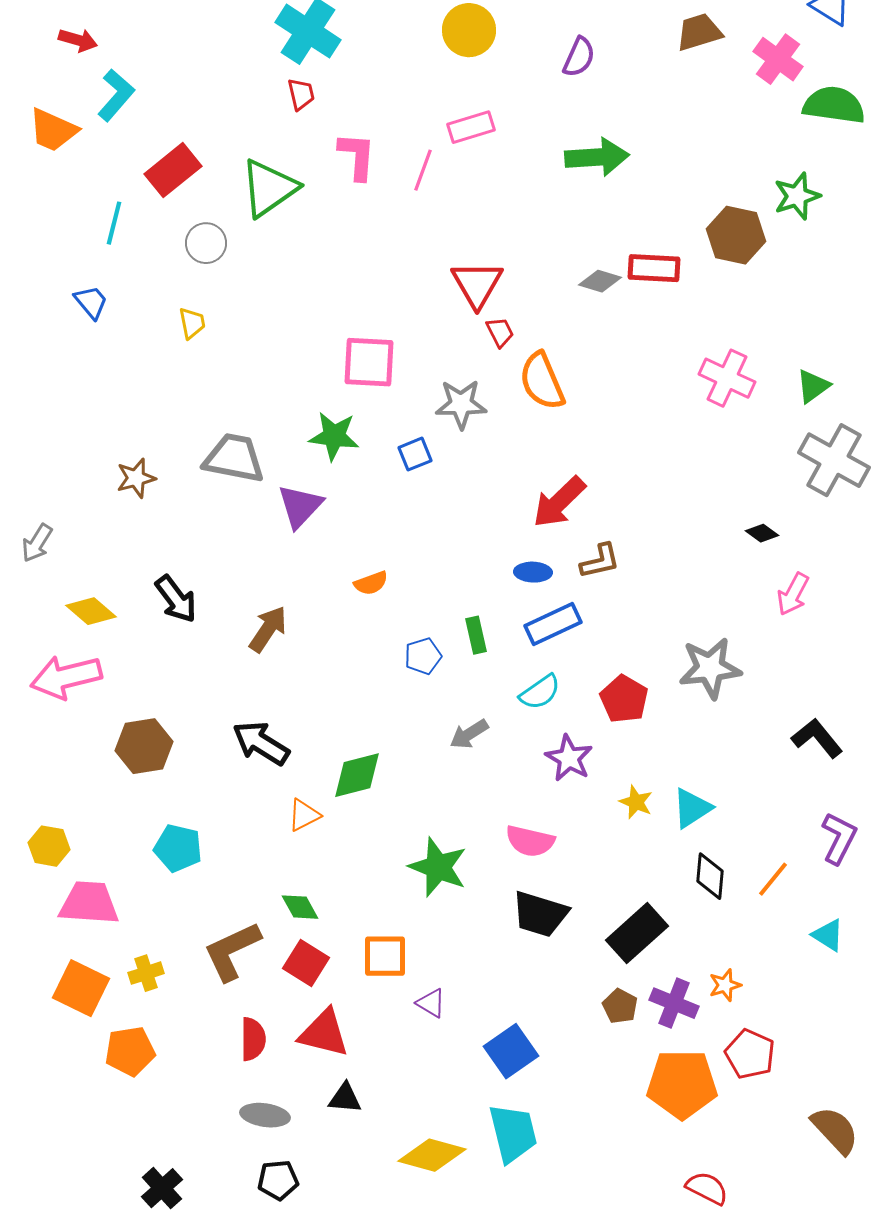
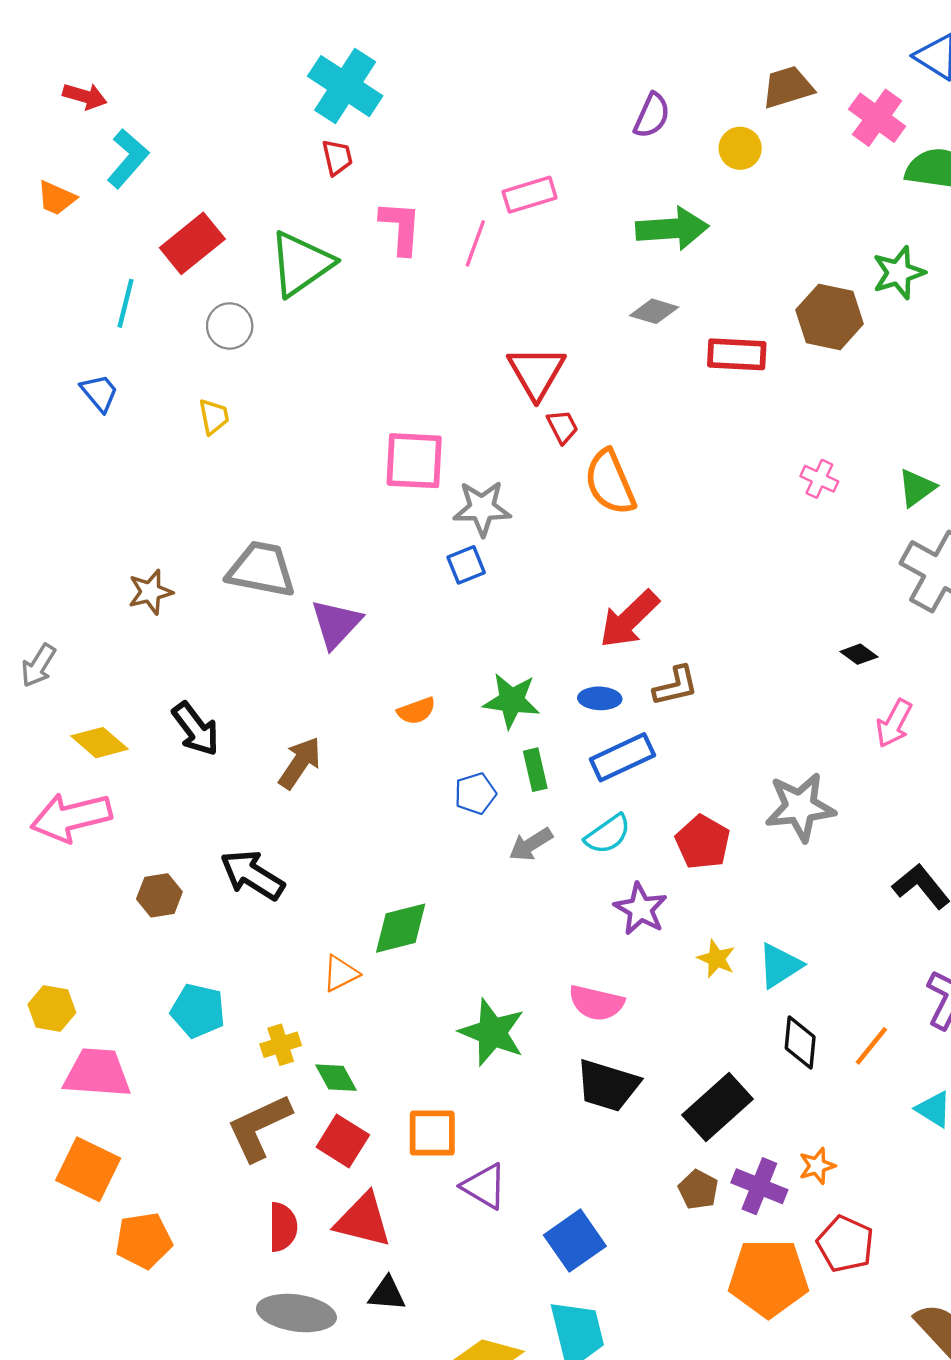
yellow circle: (469, 30) -> (740, 148), moved, size x0.7
orange trapezoid: (53, 130) -> (56, 198), size x0.7
gray diamond: (600, 281) -> (654, 311), moved
pink cross: (727, 378) -> (819, 479), size x0.6
gray star: (461, 404) -> (482, 508), moved
green star: (334, 436) -> (511, 701), moved
gray arrow: (469, 734) -> (531, 844), moved
black arrow: (261, 743) -> (252, 875), moved
brown hexagon: (144, 746) -> (159, 895), size x0.7
yellow cross: (146, 973) -> (281, 1045), moved
purple triangle: (431, 1003) -> (484, 1186), size x1.4
gray ellipse: (265, 1115) -> (296, 1313), size x1.4

